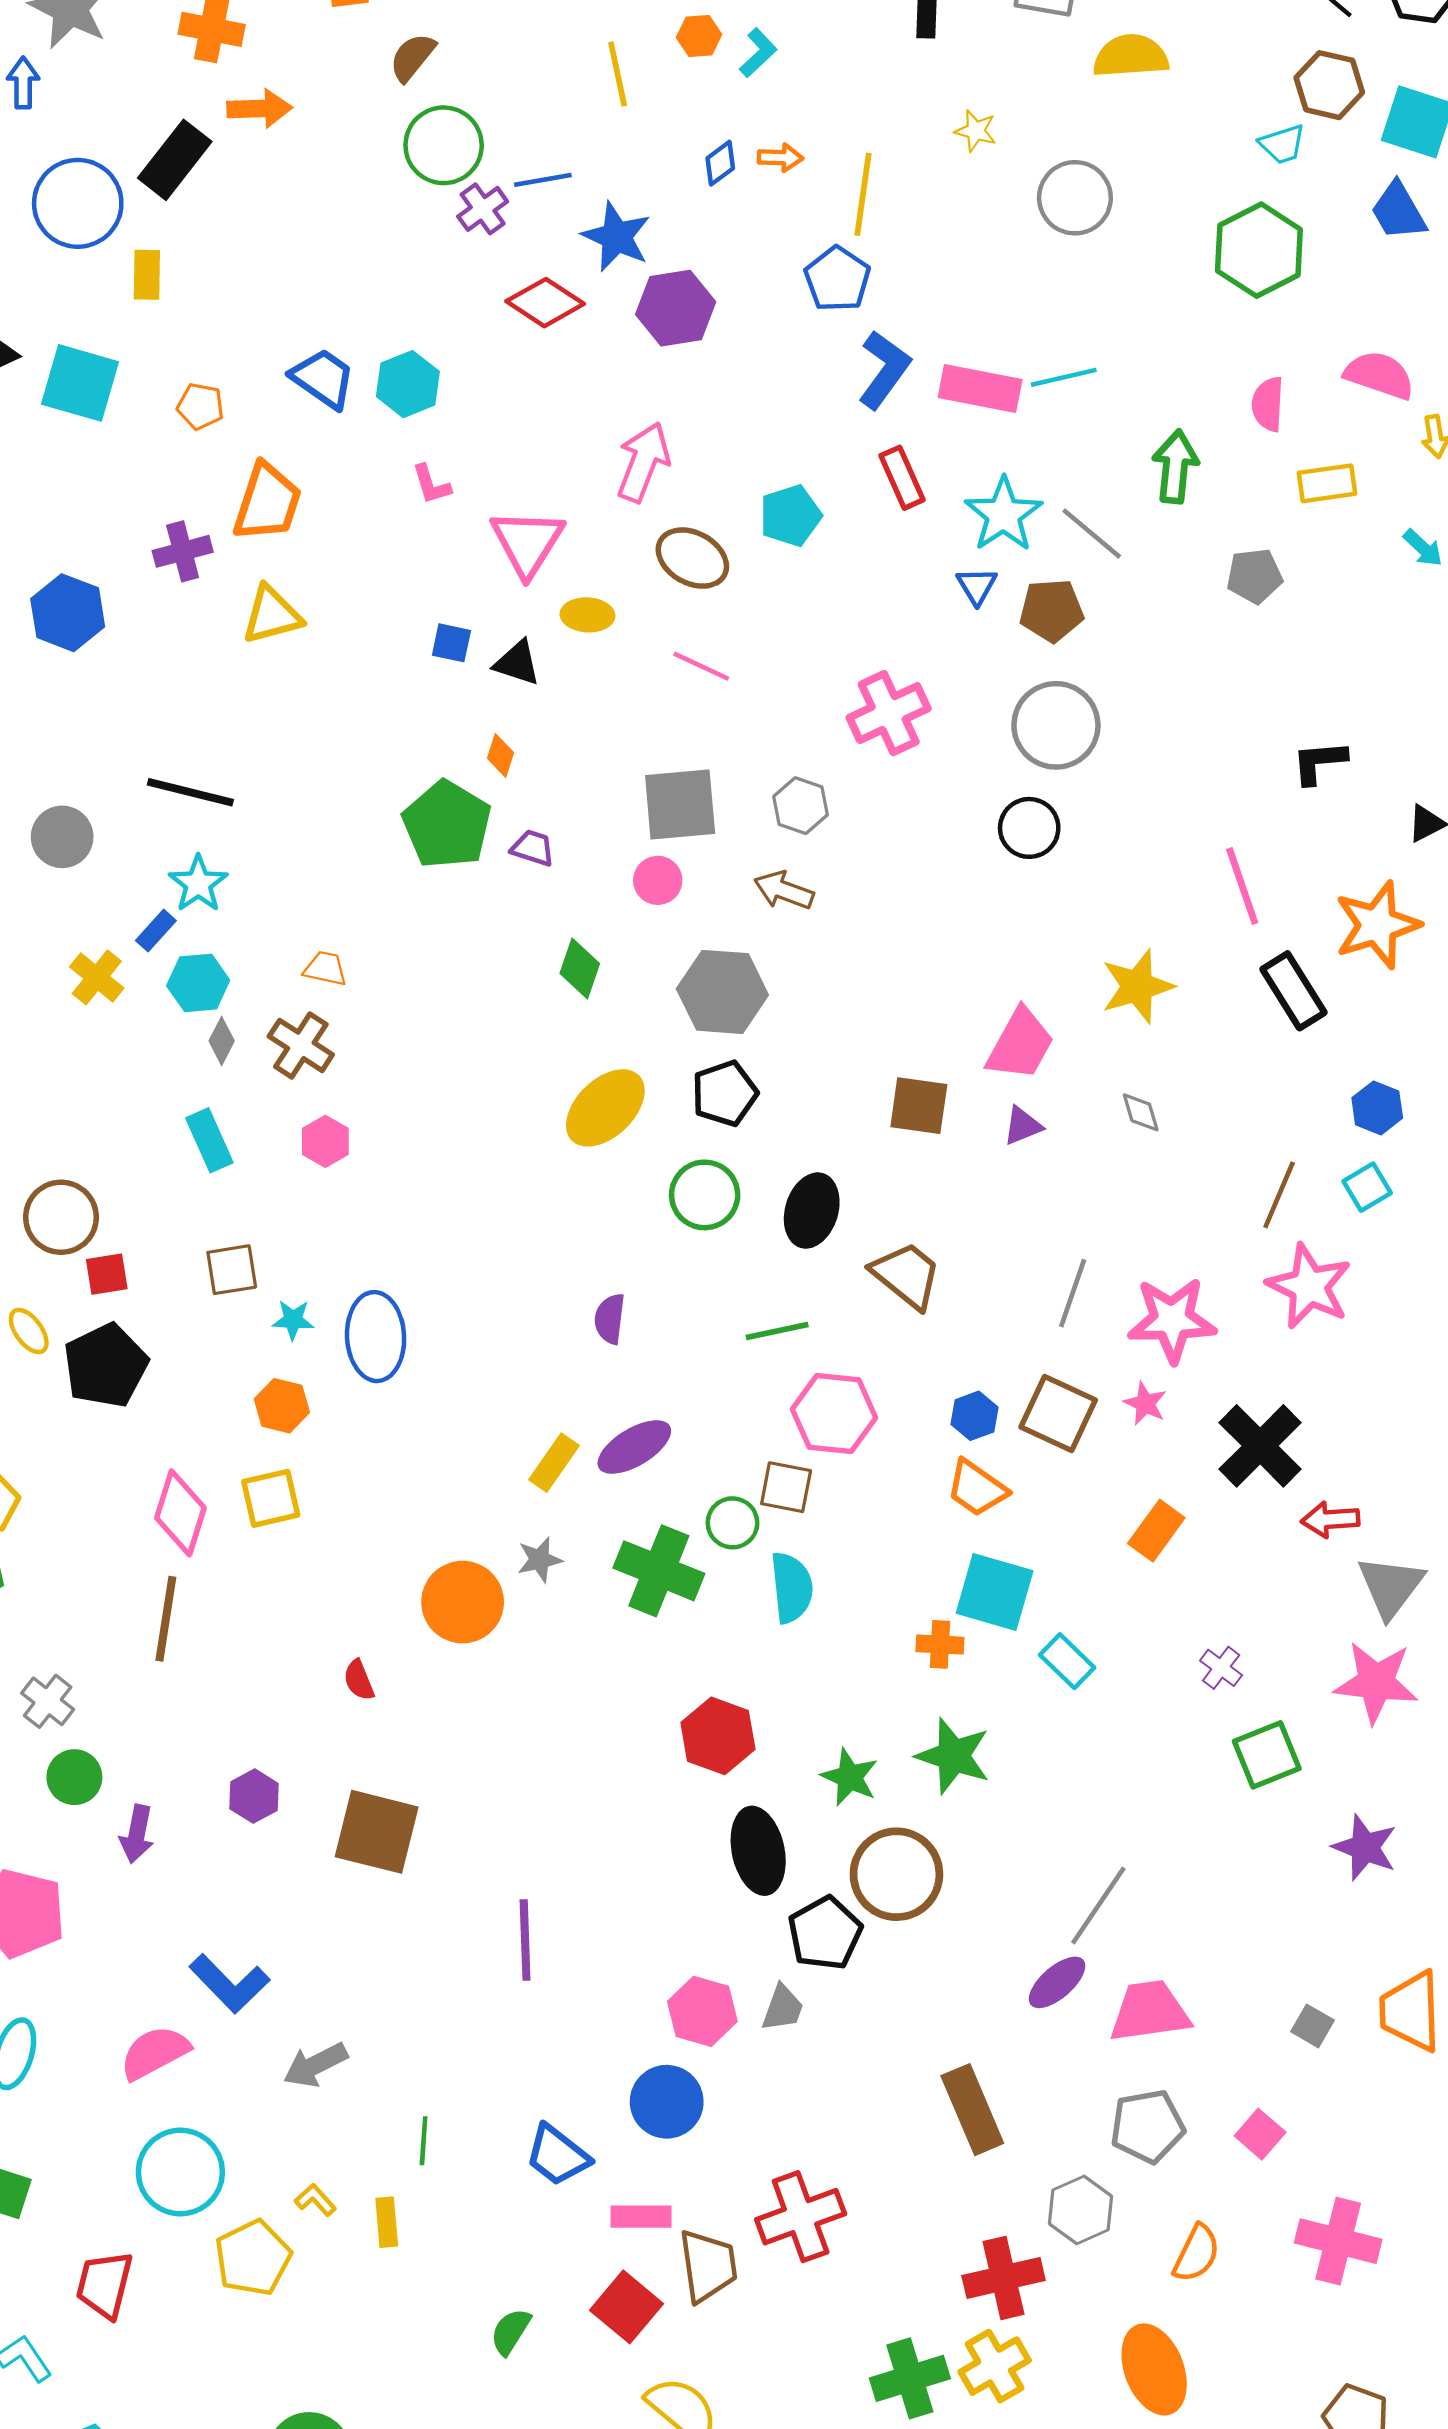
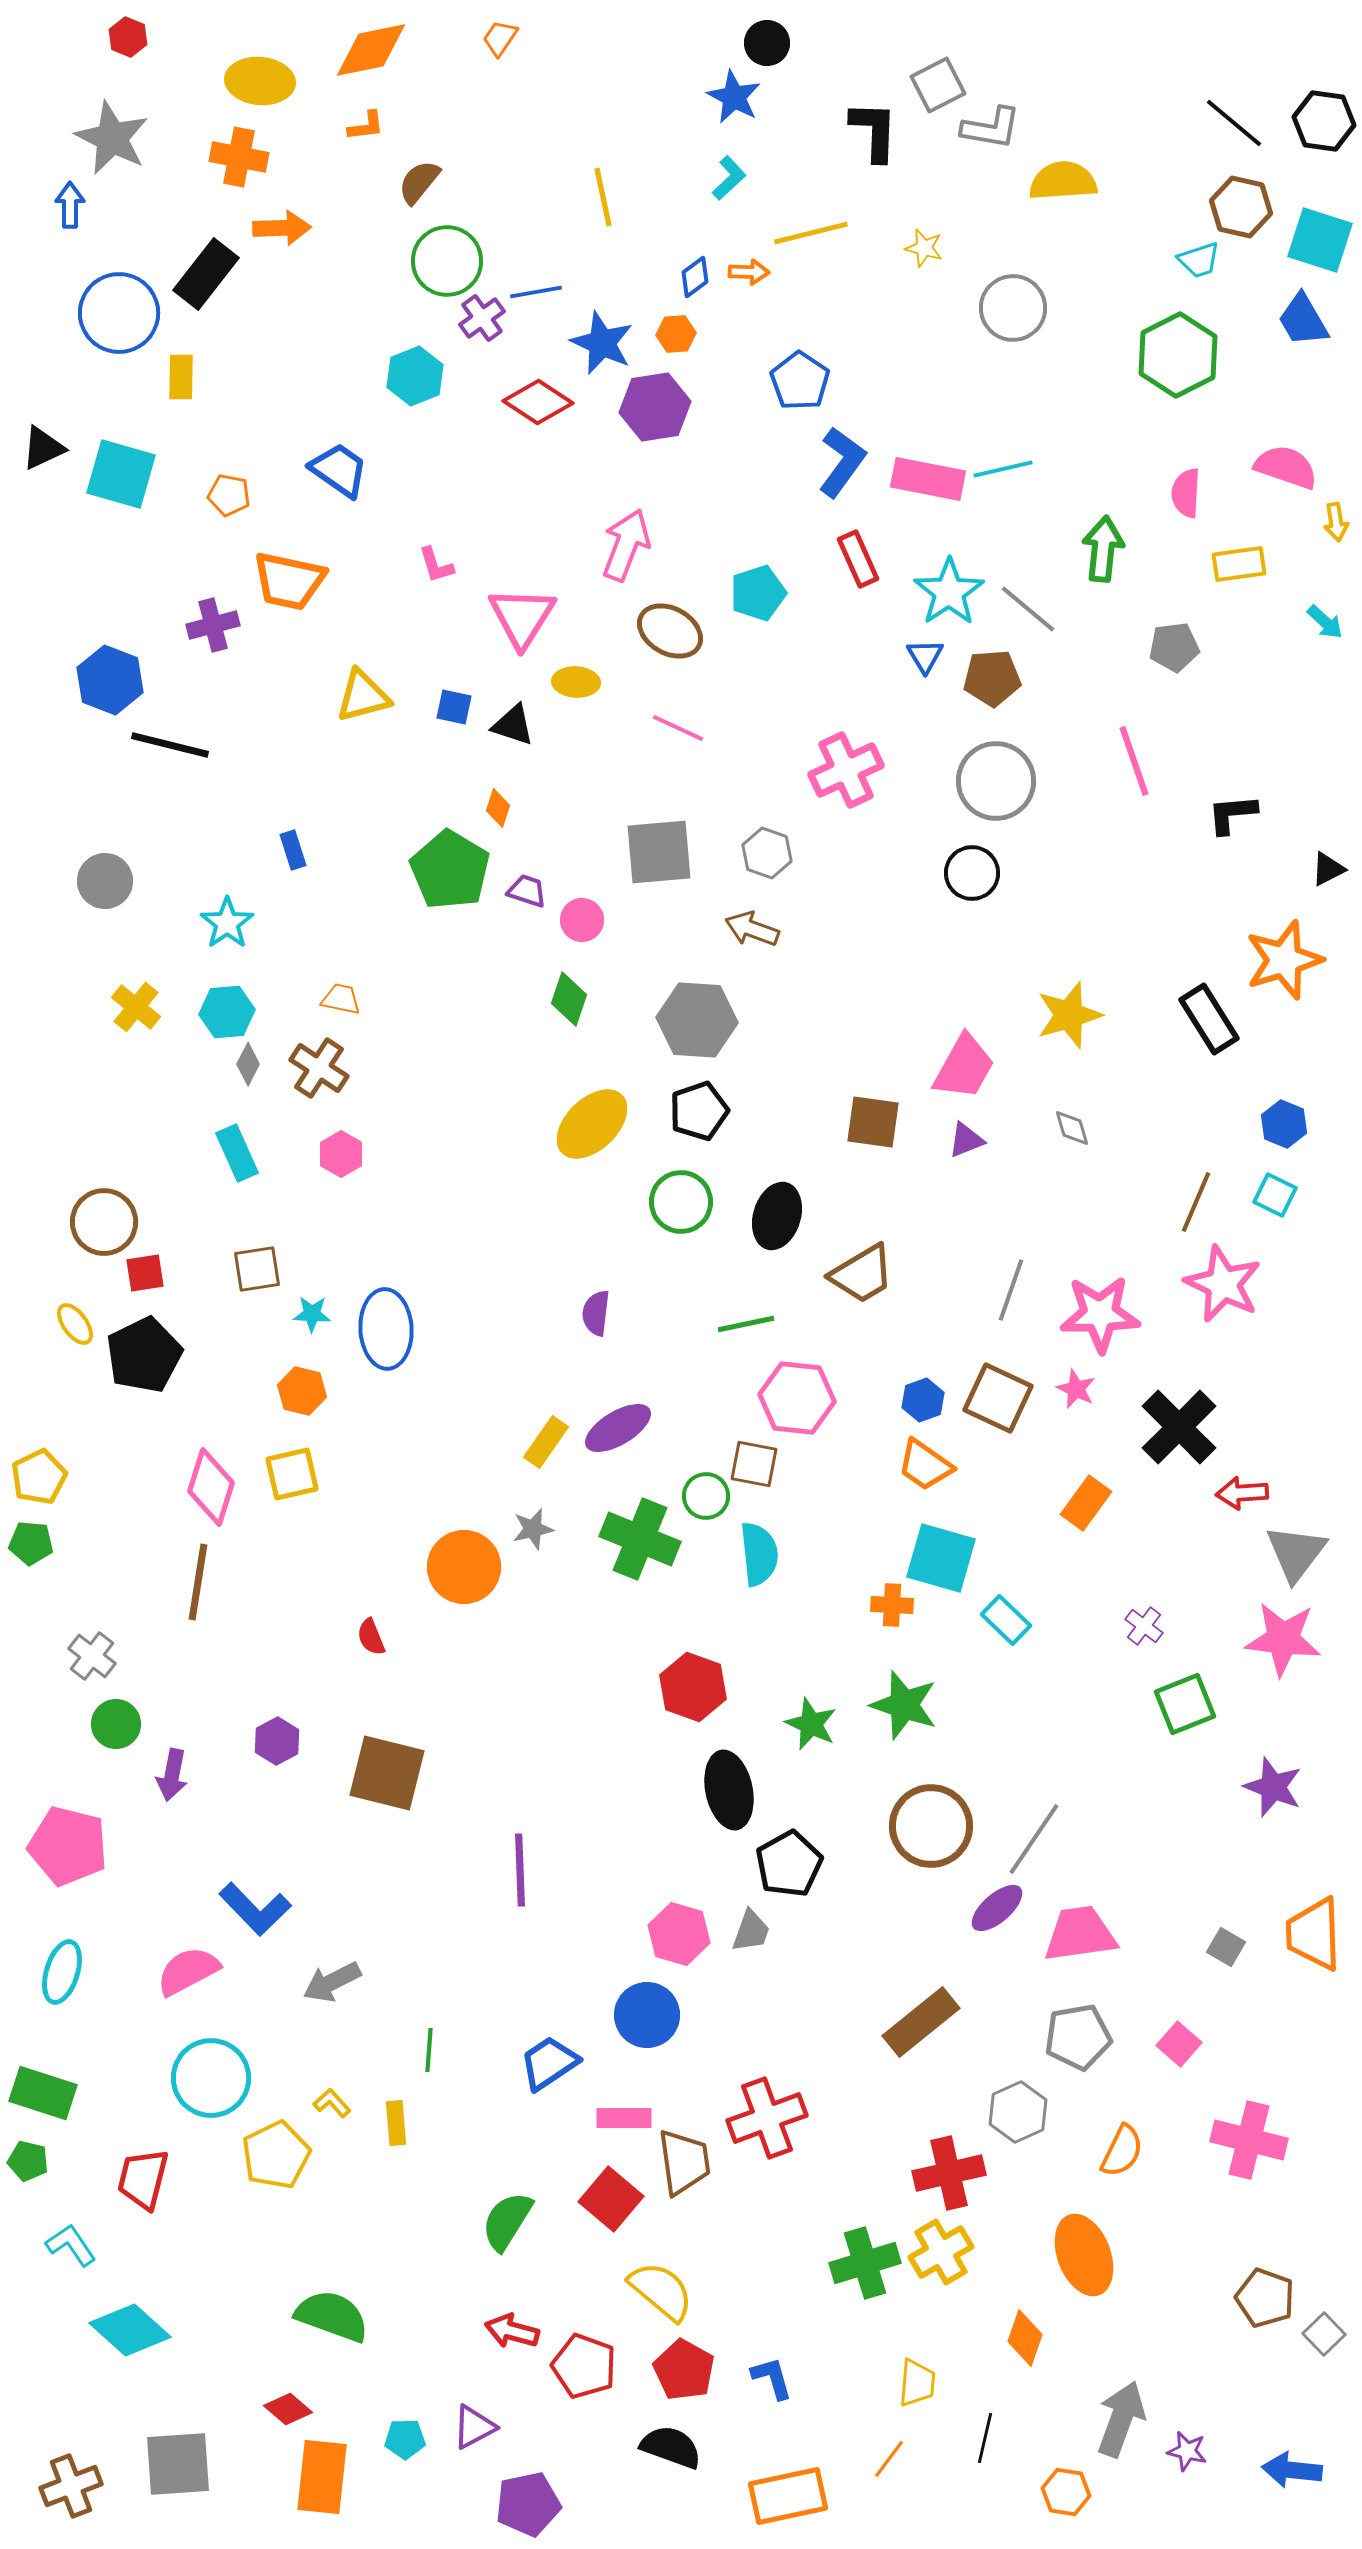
orange hexagon: (699, 36) -> (676, 334), moved
yellow line: (863, 194) -> (811, 233), moved, turned 68
cyan hexagon: (408, 384) -> (415, 376), moved
orange trapezoid: (267, 502) -> (289, 581), turned 84
yellow triangle: (272, 615) -> (363, 696), moved
black line: (190, 792) -> (170, 745), moved
pink circle: (658, 880) -> (582, 920), moved
pink line: (1242, 886) -> (1134, 761), moved
blue rectangle: (156, 931) -> (293, 850), moved, turned -60
cyan square: (1367, 1187) -> (1275, 1195), turned -33
brown trapezoid: (906, 1275) -> (862, 1274), turned 110
brown circle: (896, 1874) -> (931, 1826), moved
brown rectangle: (972, 2110) -> (921, 2022), turned 74
blue trapezoid: (557, 2155) -> (549, 2063), turned 108
green semicircle: (511, 2332) -> (507, 2221), size x1.4

